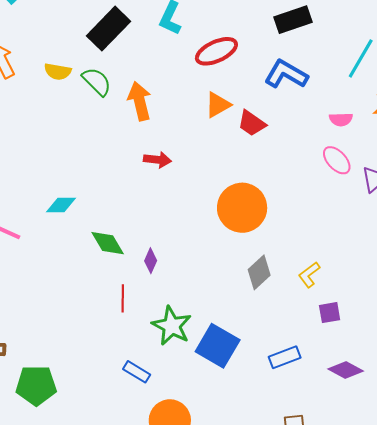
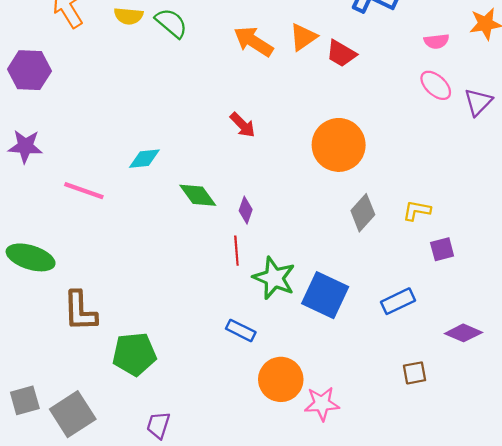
orange arrow: (140, 101) -> (253, 41), moved, turned -39
red arrow: (157, 160) -> (243, 125), moved, turned 44
yellow L-shape: (309, 275) -> (417, 211), turned 52
red line: (123, 298) -> (236, 251), moved
purple diamond: (346, 370) -> (463, 333), moved

